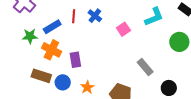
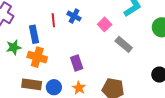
blue rectangle: (52, 27) -> (34, 34), turned -60
purple rectangle: (75, 60) -> (77, 63), moved
gray rectangle: (145, 67) -> (124, 44), moved

